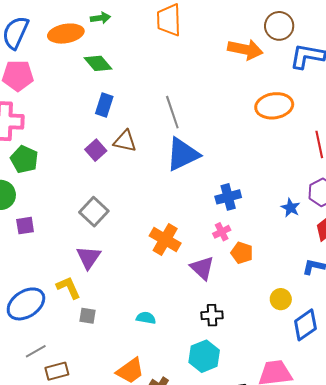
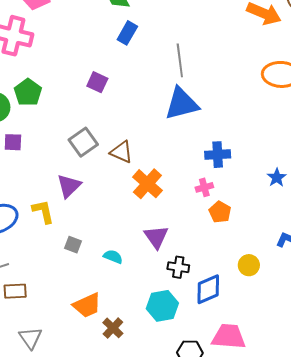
blue rectangle: (104, 105) -> (127, 33), moved
brown triangle: (125, 141) -> (121, 152), moved
purple square: (96, 150) -> (97, 82), turned -35
green pentagon: (24, 159) -> (28, 92), moved
purple triangle: (202, 268) -> (156, 237), moved
gray square: (87, 316) -> (73, 245), moved
blue diamond: (305, 325) -> (208, 289), moved

